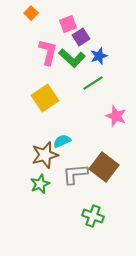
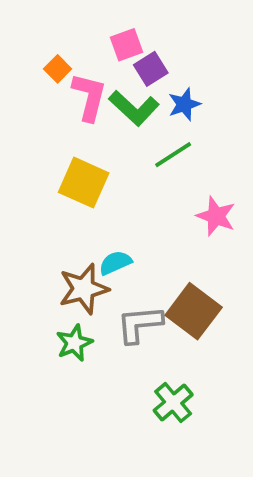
orange square: (31, 13) -> (58, 69), moved
yellow square: (45, 98) -> (84, 183), turned -32
green cross: (93, 216) -> (173, 403), turned 30

